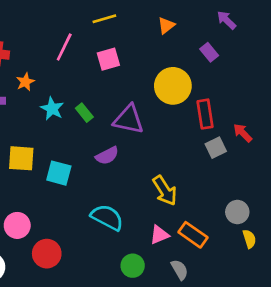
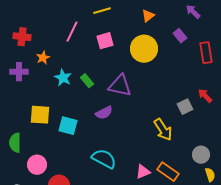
yellow circle: (173, 86) -> (144, 49), moved
red rectangle: (205, 114) -> (206, 53), moved
yellow arrow: (165, 191) -> (163, 130), moved

